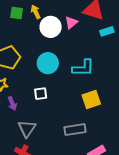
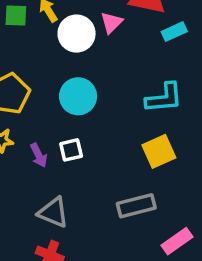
cyan L-shape: (83, 68) -> (164, 98), moved
purple arrow: (12, 103) -> (39, 155), moved
gray triangle: (27, 129) -> (53, 212), turned -36

